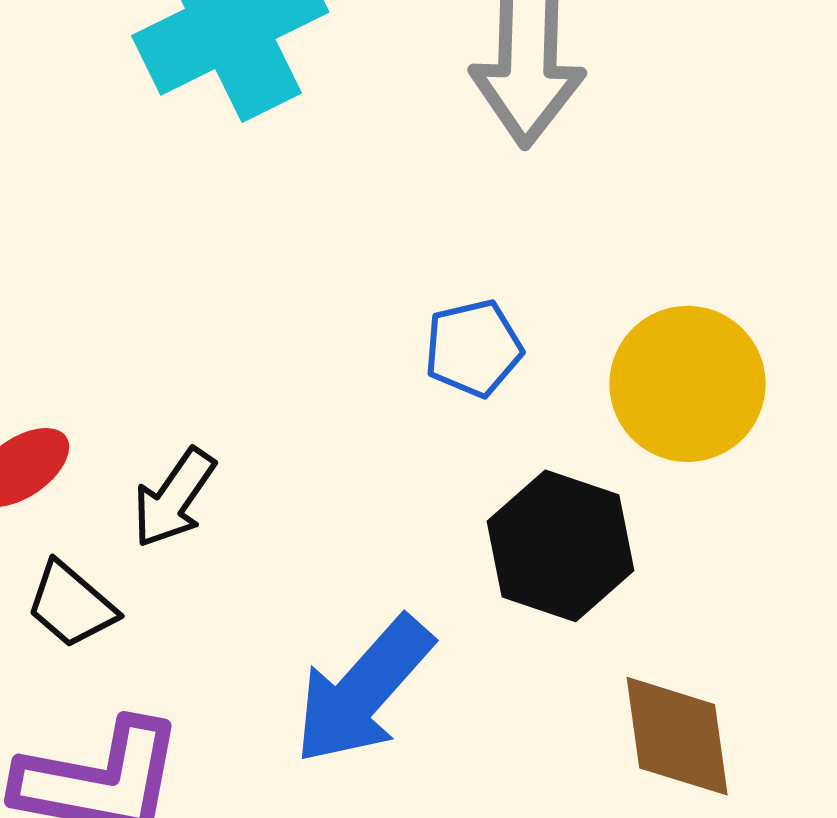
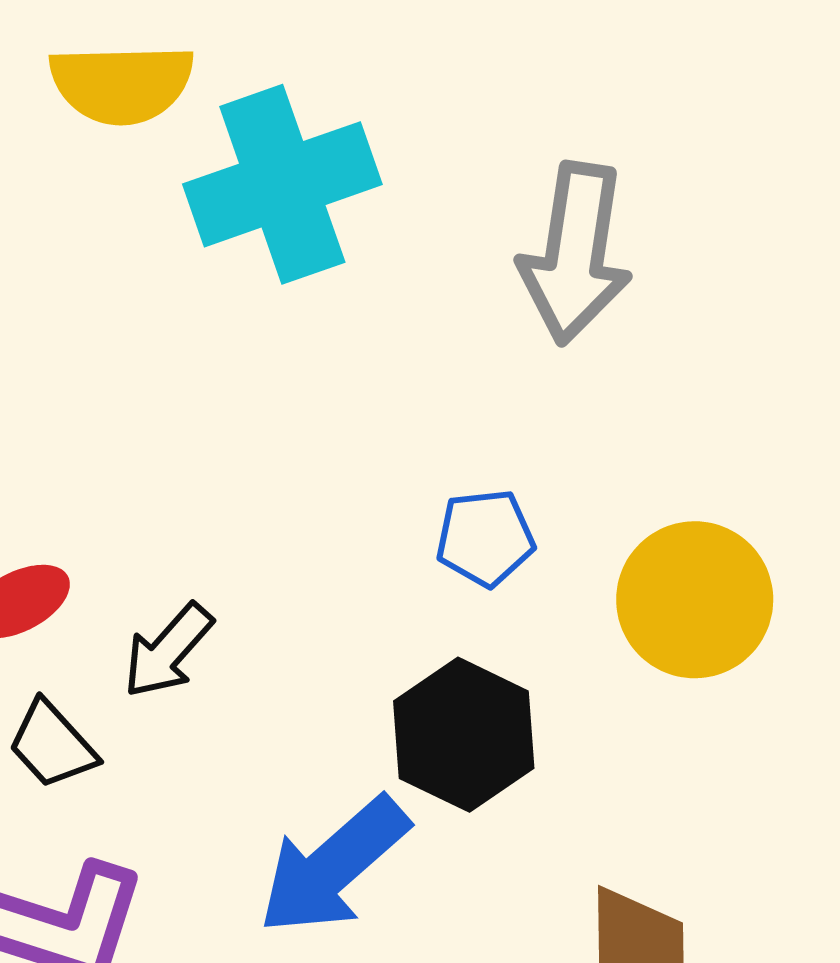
black hexagon: (561, 546) -> (464, 735), moved

